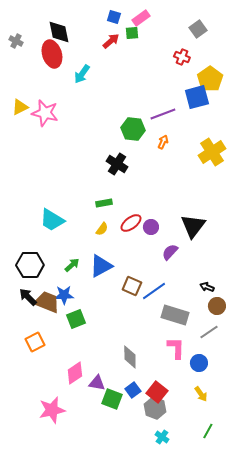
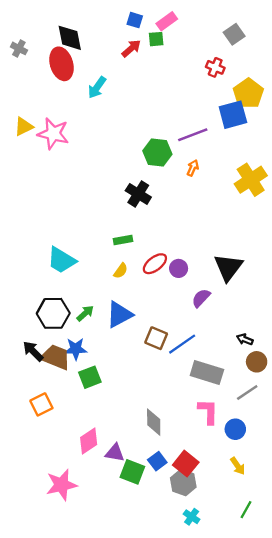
black hexagon: (30, 265) -> (53, 313), moved

